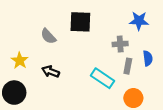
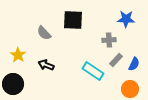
blue semicircle: (148, 58) -> (134, 64), moved, turned 32
gray rectangle: (128, 66) -> (116, 60), turned 32
orange circle: (133, 98) -> (130, 89), moved

